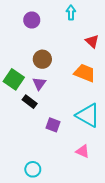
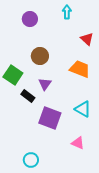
purple triangle: (39, 84) -> (45, 84), moved
cyan triangle: (88, 115) -> (83, 109), size x0.7
purple square: (53, 125) -> (50, 118), size x1.6

